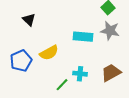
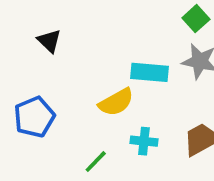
yellow semicircle: (49, 53) -> (116, 102), moved
green line: (62, 85) -> (96, 162), moved

